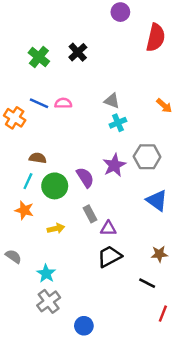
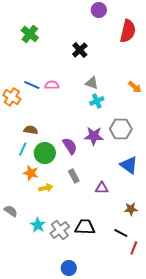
black cross: (78, 52) -> (80, 50), moved
green cross: (39, 57) -> (30, 34), moved
purple star: (114, 165) -> (94, 136), turned 30
orange star: (24, 210) -> (31, 173), moved
purple triangle: (108, 228) -> (102, 188), moved
black trapezoid: (109, 256) -> (85, 227), moved, turned 30
gray cross: (49, 301) -> (60, 230), moved
red line: (163, 314) -> (134, 248), moved

